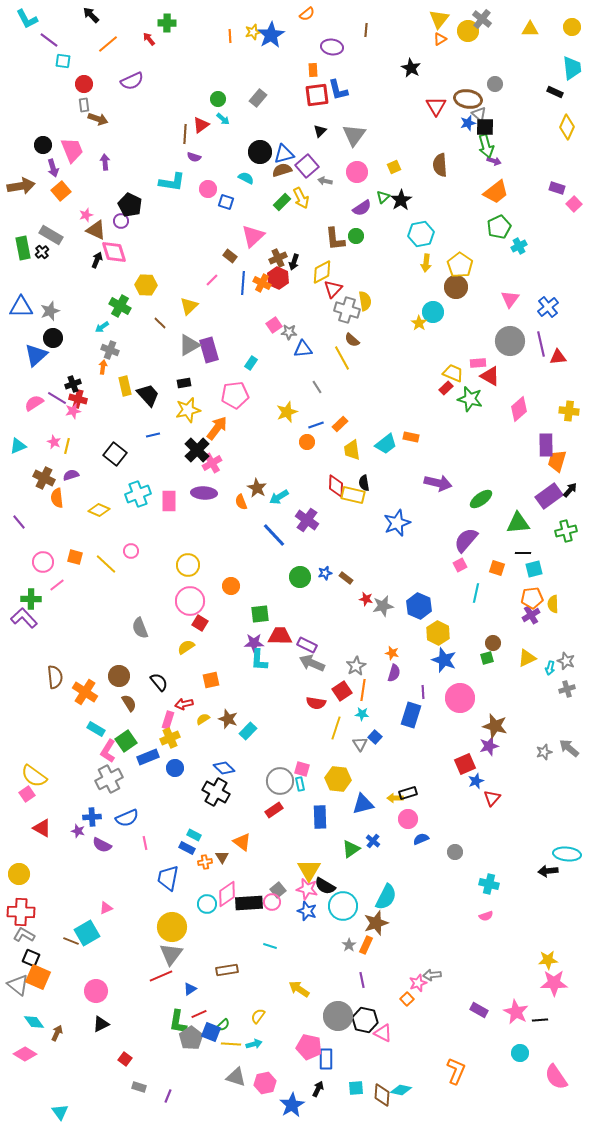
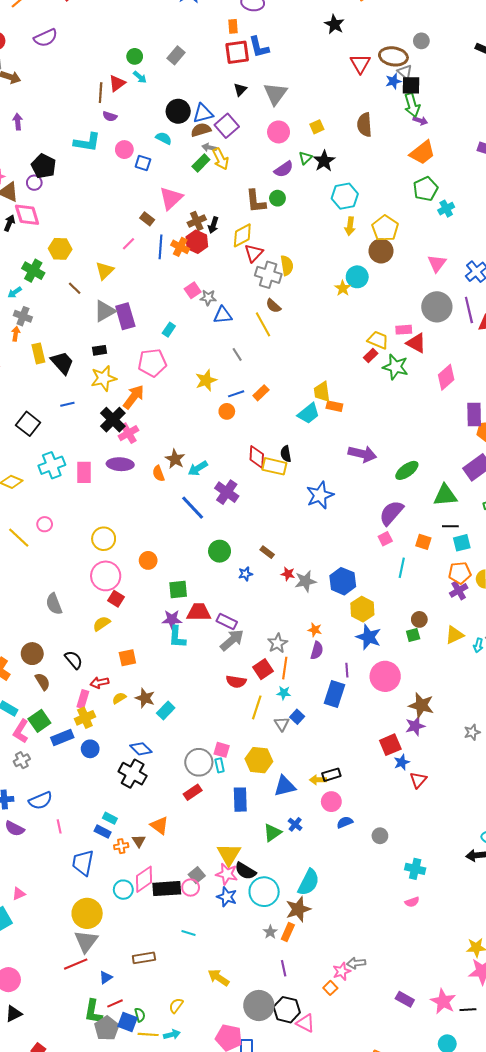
gray arrow: (325, 181) -> (209, 147), moved
yellow trapezoid: (352, 450) -> (322, 392), moved
blue star: (325, 573) -> (245, 574), moved
gray arrow: (312, 663) -> (232, 640), turned 115
gray cross: (109, 779) -> (22, 760), size x0.6
green semicircle: (223, 1025) -> (140, 1015), turned -64

